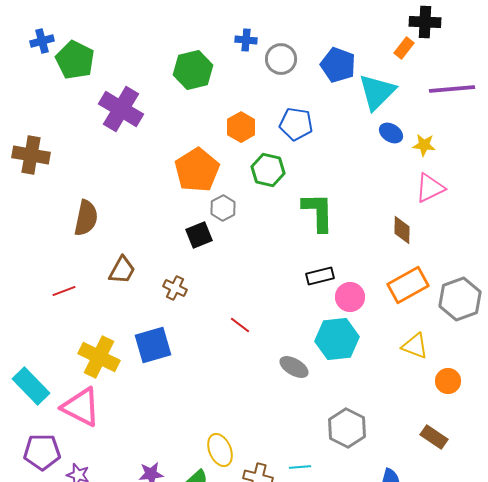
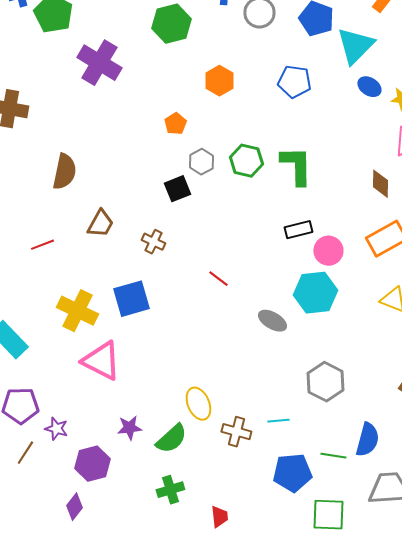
blue pentagon: (296, 124) -> (294, 82), moved
orange pentagon: (197, 170) -> (175, 124), size x0.5
green hexagon: (268, 170) -> (246, 161), moved
pink triangle: (81, 407) -> (101, 361), moved

